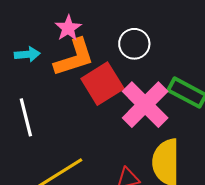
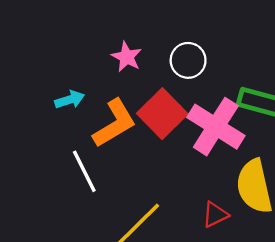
pink star: (68, 28) -> (127, 57), moved
orange L-shape: (74, 58) -> (114, 123), moved

